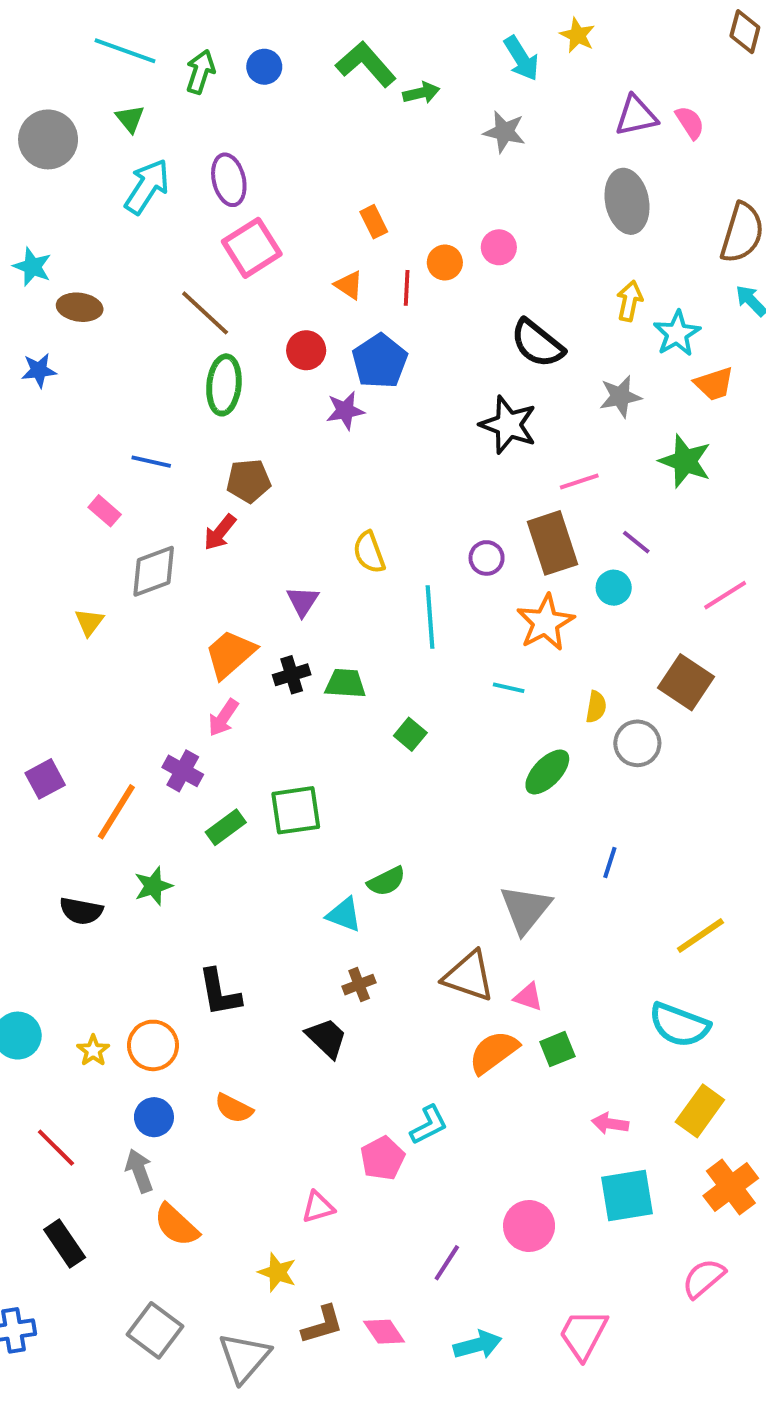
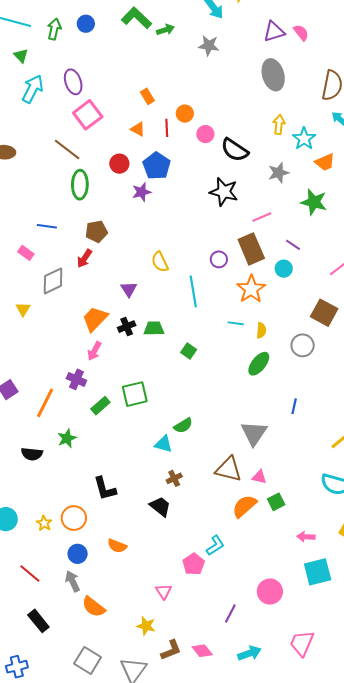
pink circle: (499, 247) -> (205, 134), moved
yellow semicircle: (596, 707) -> (261, 330), moved
pink triangle: (318, 1207) -> (164, 591), turned -42

